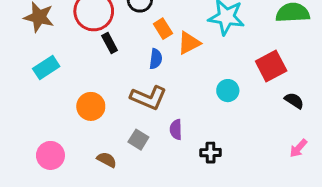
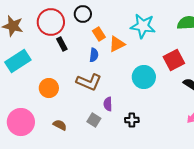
cyan rectangle: (46, 67) -> (18, 61), size x1.4
cyan circle: (228, 91) -> (144, 77), size x1.5
gray square: (138, 140) -> (94, 120), moved
pink circle: (50, 155) -> (21, 122), size x1.4

